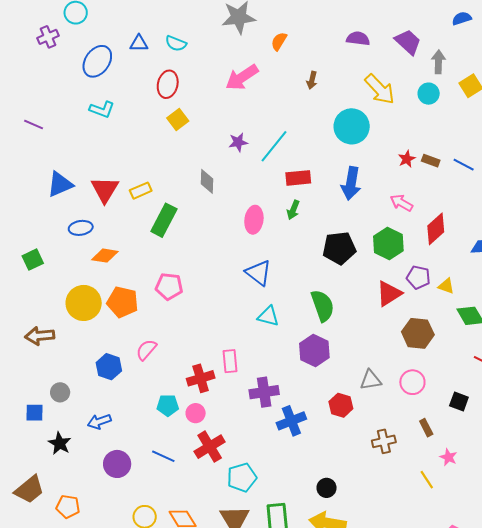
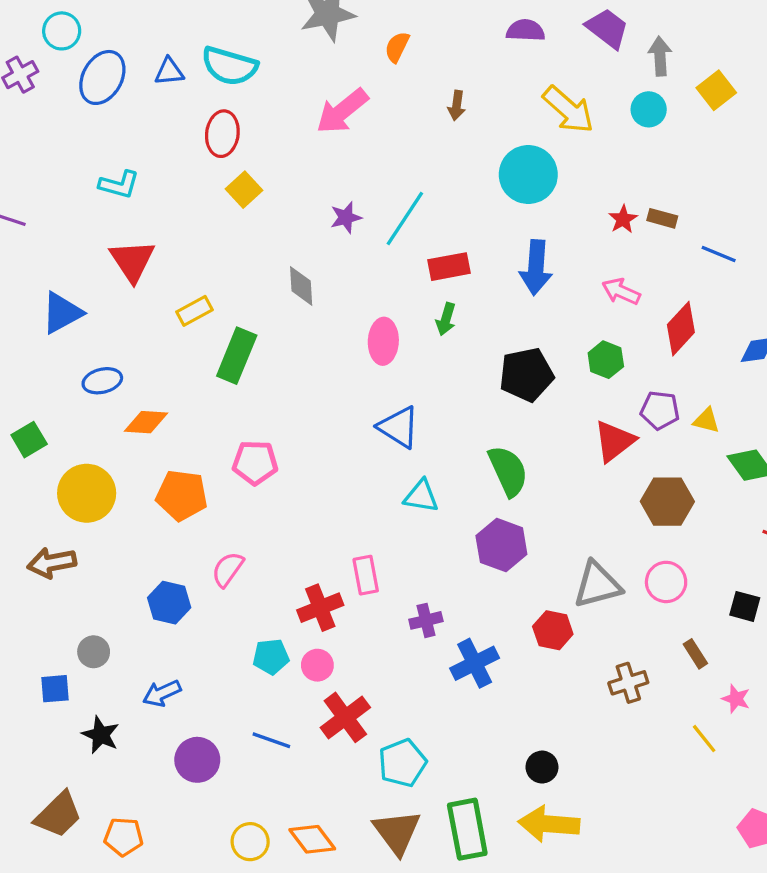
cyan semicircle: (176, 43) -> (229, 66), size x1.6
blue ellipse: (97, 61) -> (102, 77), moved
blue line: (464, 165) -> (719, 254), moved
red triangle: (105, 190) -> (132, 261), moved
green hexagon: (388, 243) -> (606, 360), size x0.7
yellow circle: (84, 303) -> (87, 493), moved
gray triangle: (371, 380) -> (597, 585), size x1.4
purple cross: (264, 392) -> (426, 620), size x0.7

